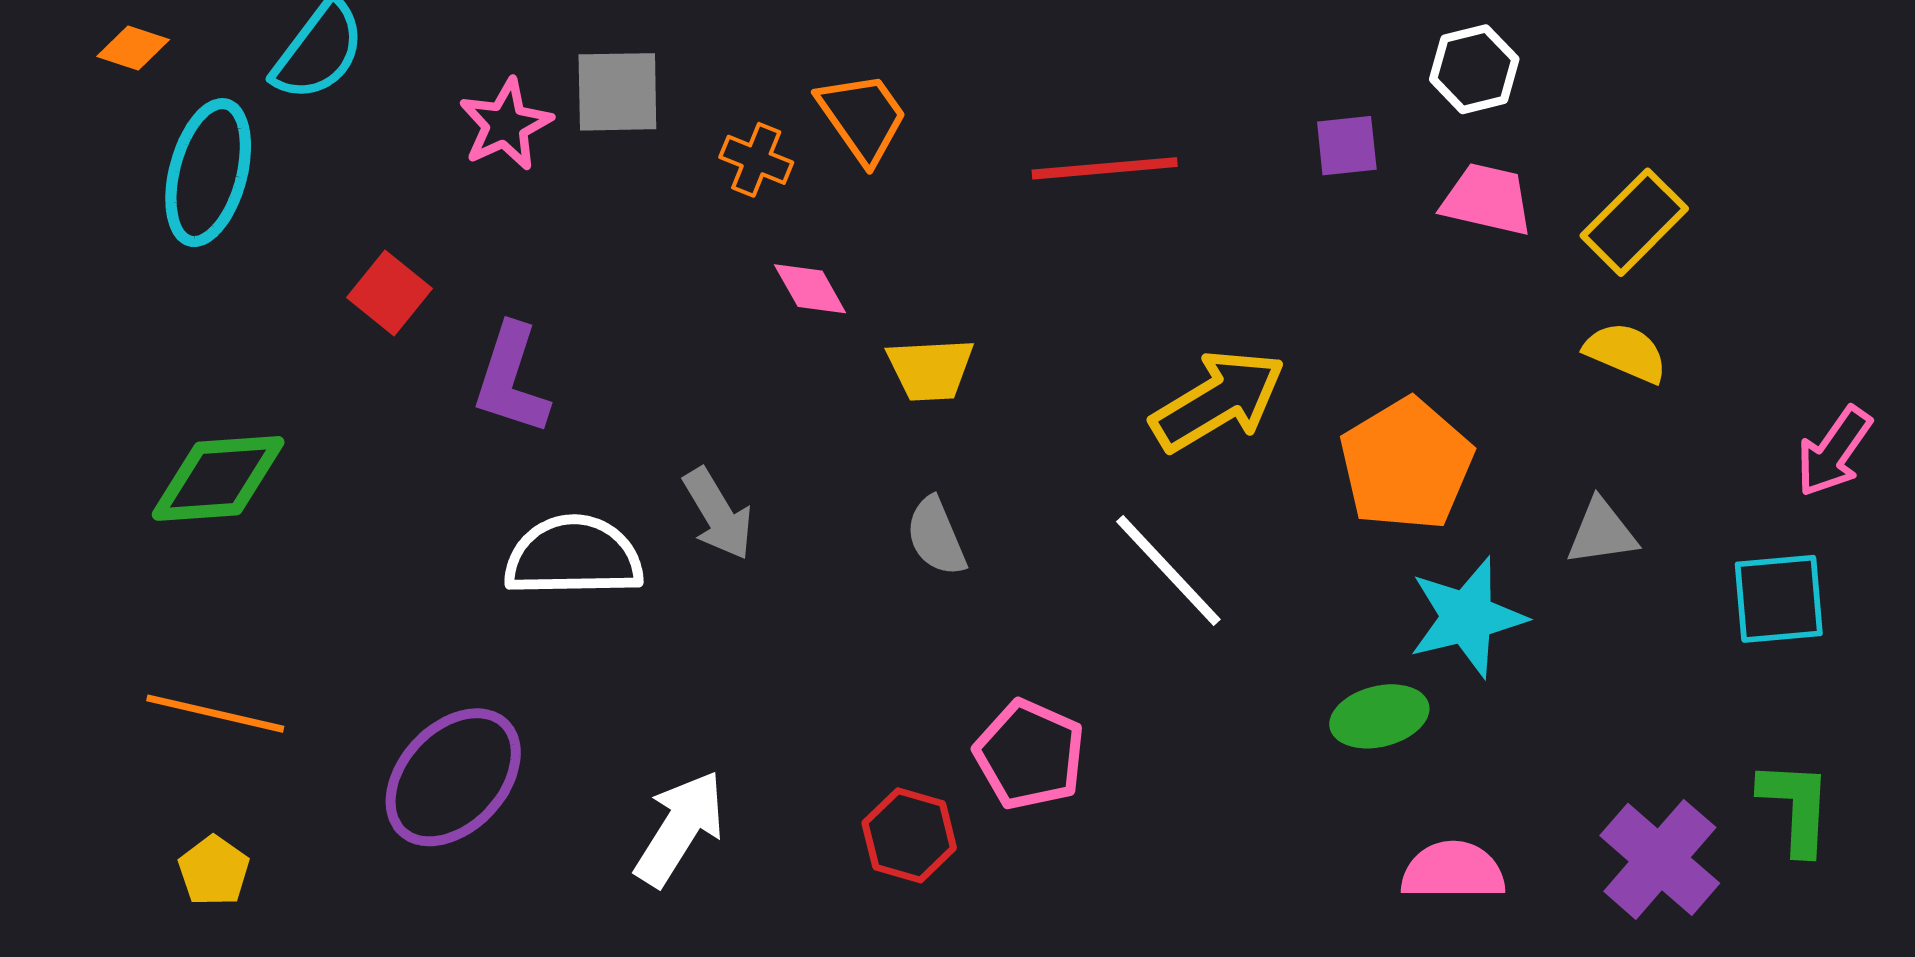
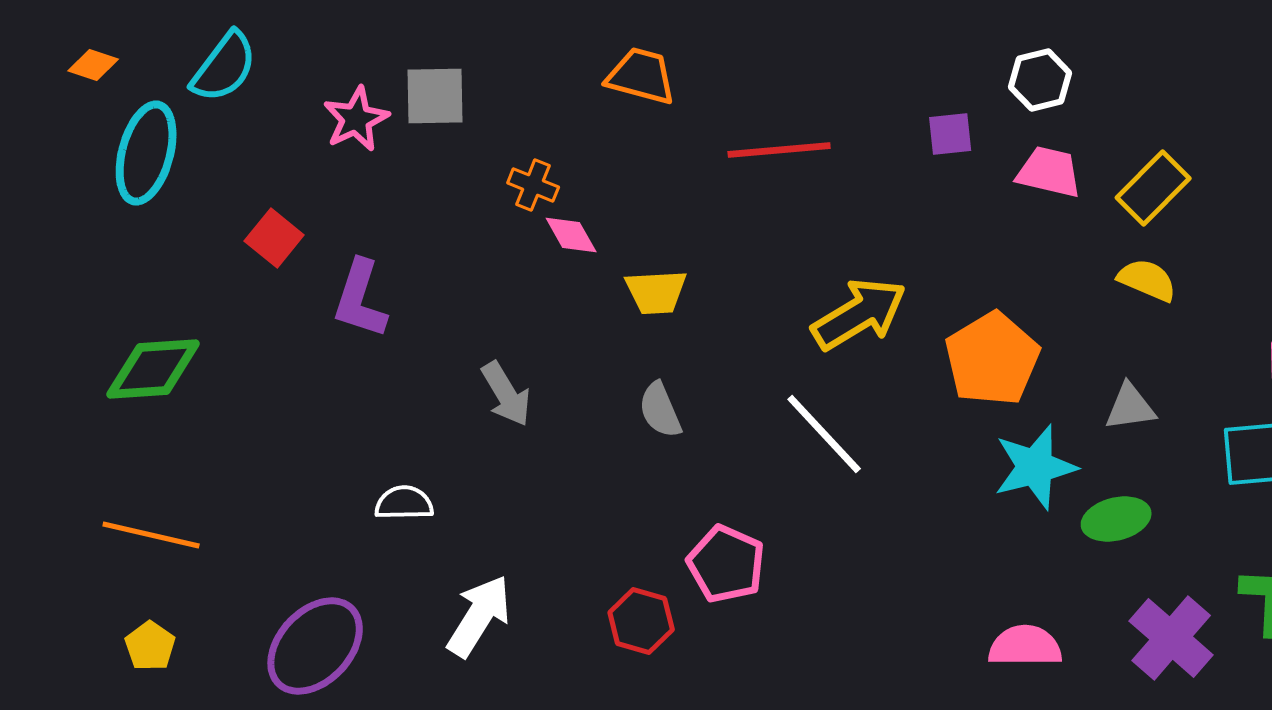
orange trapezoid: (862, 117) -> (641, 76), moved, turned -40
orange cross: (756, 160) -> (533, 185), moved
white semicircle: (574, 556) -> (404, 503), moved, size x0.6
green ellipse: (1379, 716) -> (1116, 519), moved
purple ellipse: (453, 777) -> (315, 646), moved

